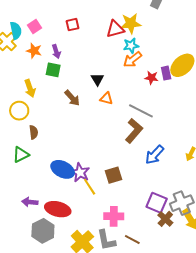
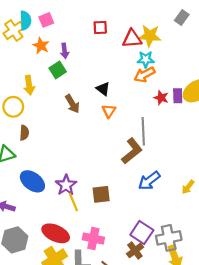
red square: (73, 25) -> (100, 27), moved
green square: (53, 70) -> (58, 70), turned 35
black triangle: (97, 79) -> (103, 89), turned -32
orange triangle: (106, 98) -> (109, 111), turned 40
gray line: (141, 111) -> (143, 131), turned 50
blue ellipse: (63, 169) -> (32, 181), moved
red ellipse: (58, 209) -> (56, 233), moved
brown cross: (165, 219) -> (135, 250), moved

